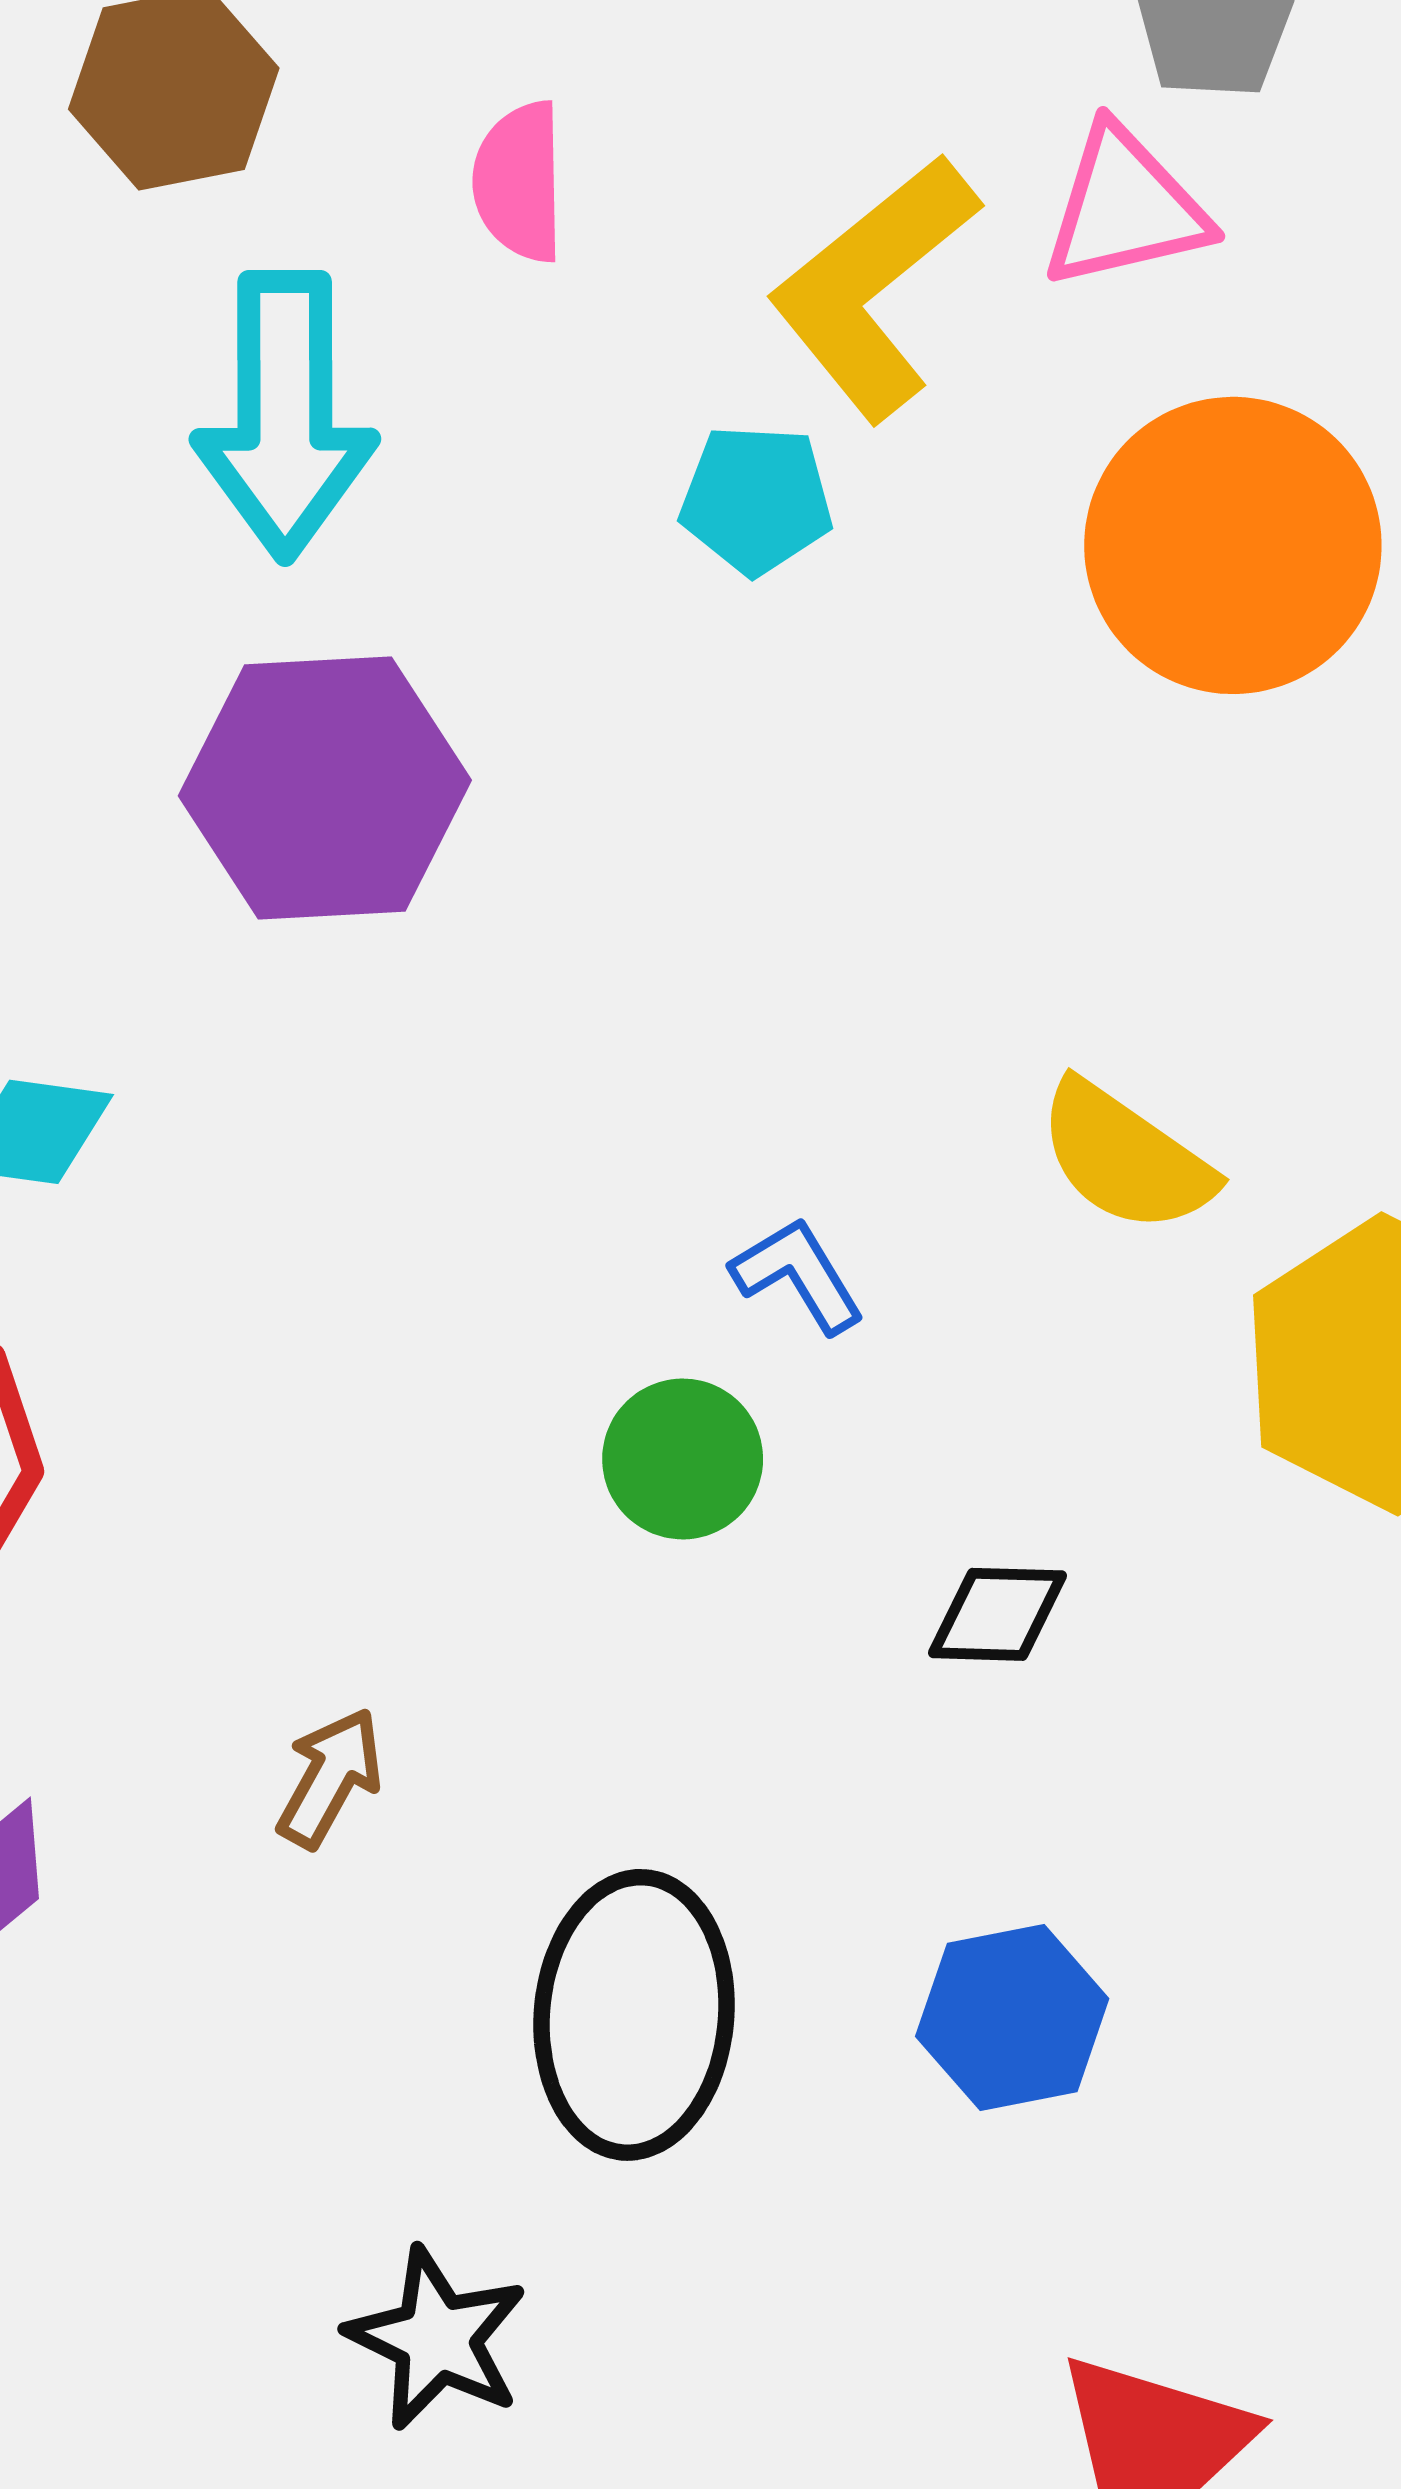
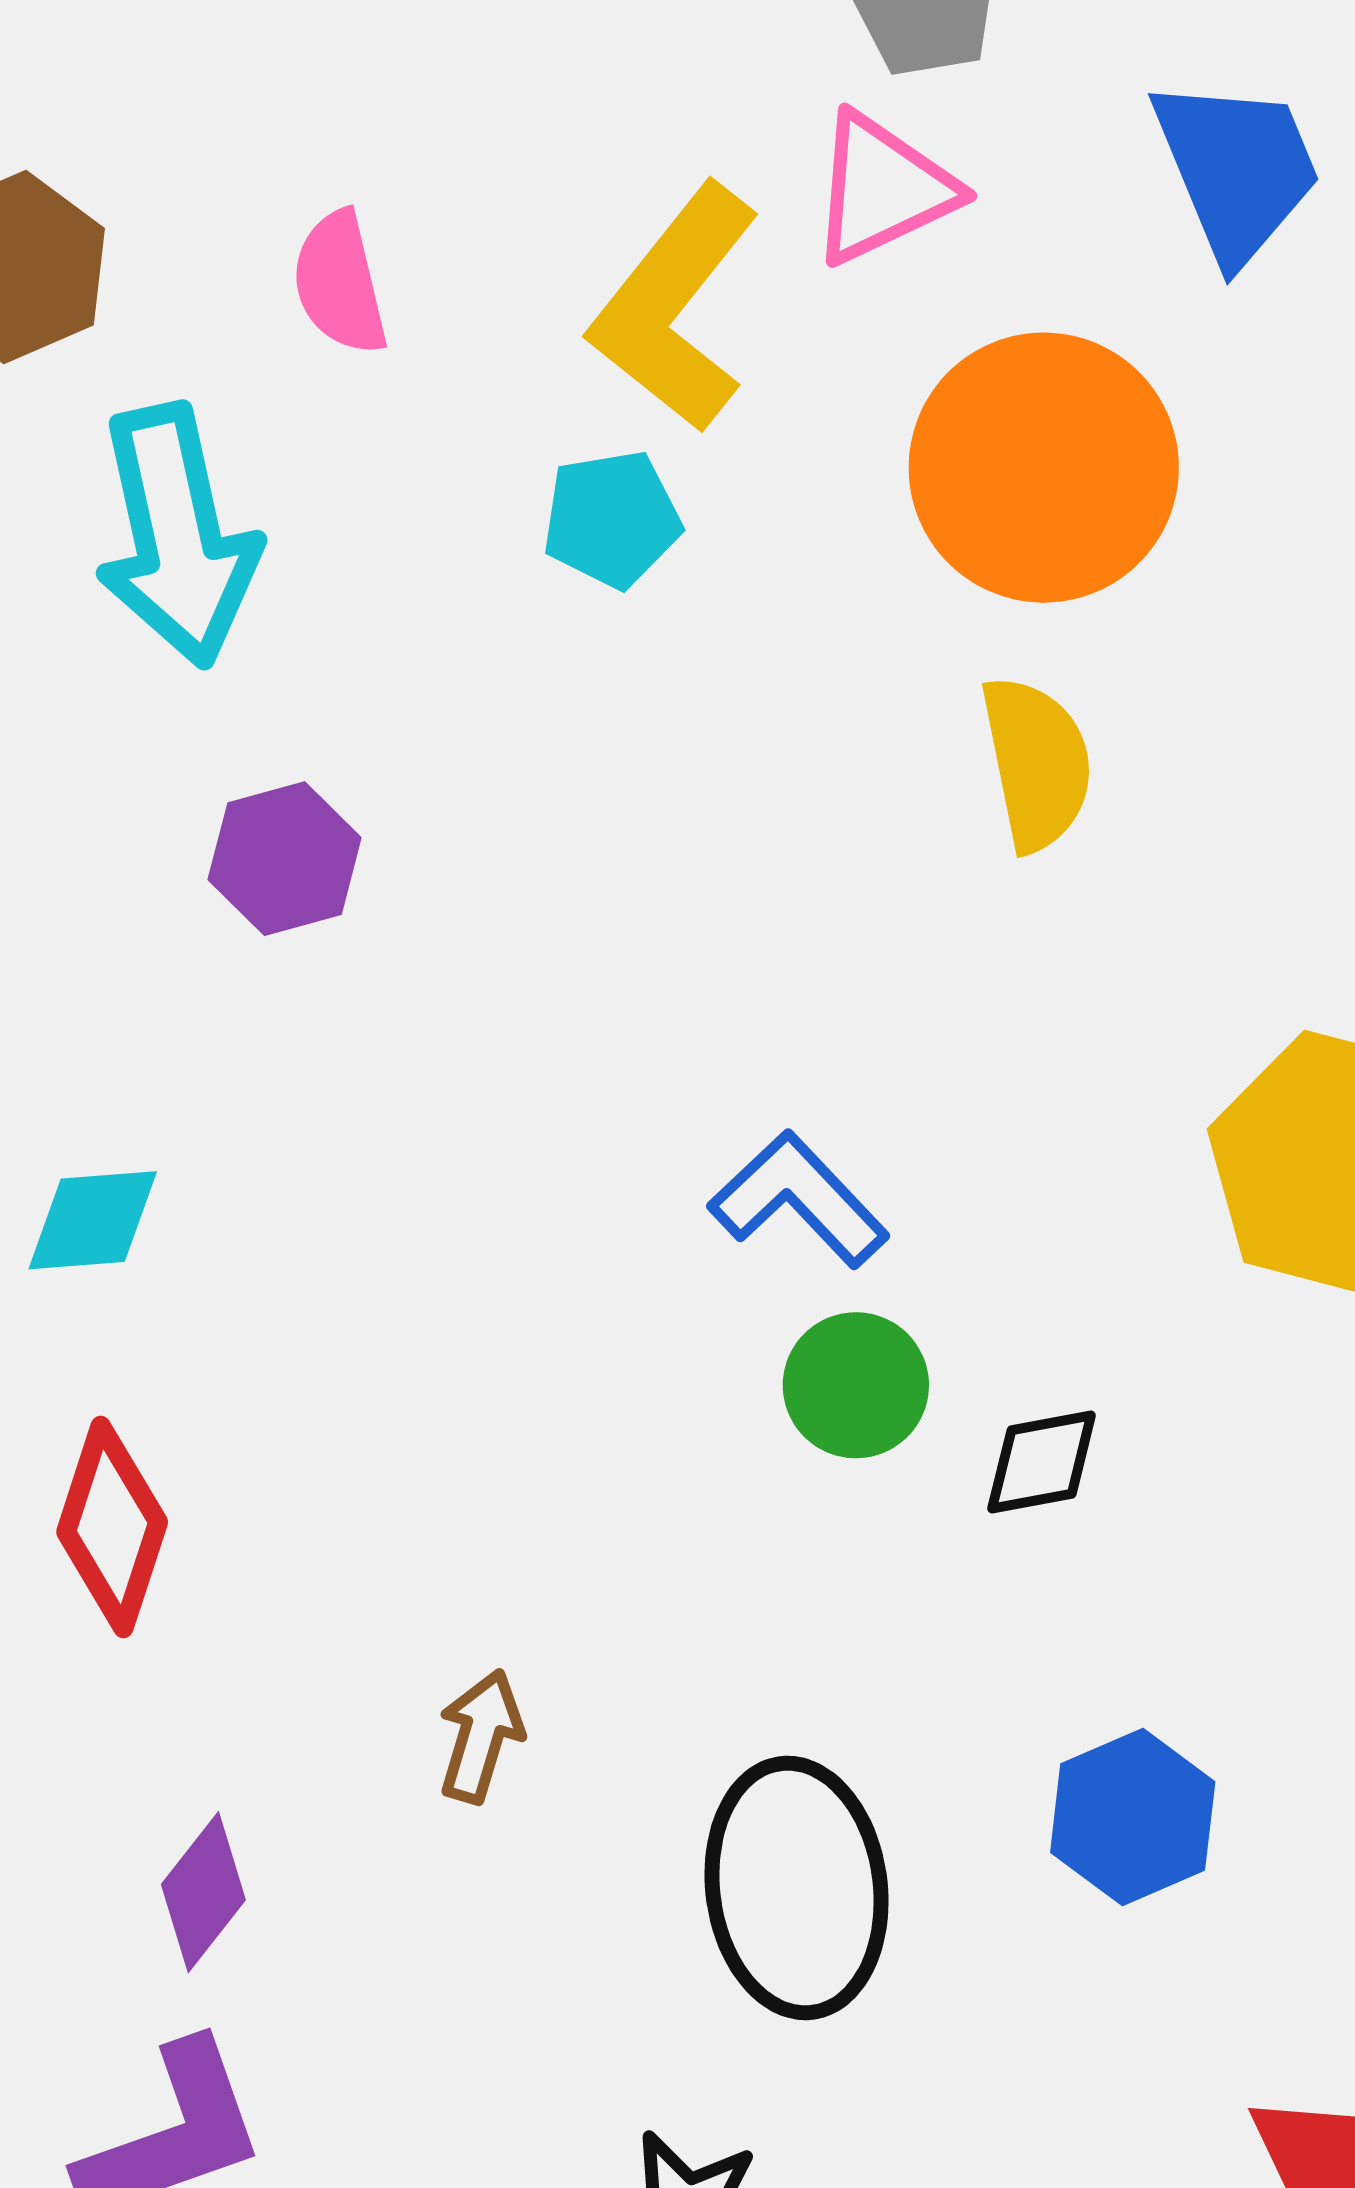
purple hexagon: (325, 788) -> (285, 859), size x0.6
yellow semicircle: (1125, 1157) -> (1037, 763), moved, turned -124
blue L-shape: (798, 1275) -> (799, 1199), size x1.4
green circle: (683, 1459) -> (856, 1385), moved

